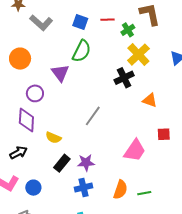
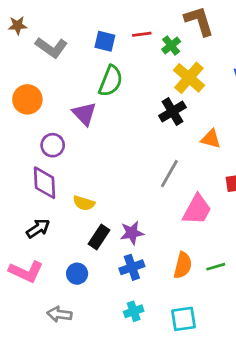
gray line: (93, 116) -> (169, 174), moved
blue circle: (33, 188) -> (77, 274), moved

